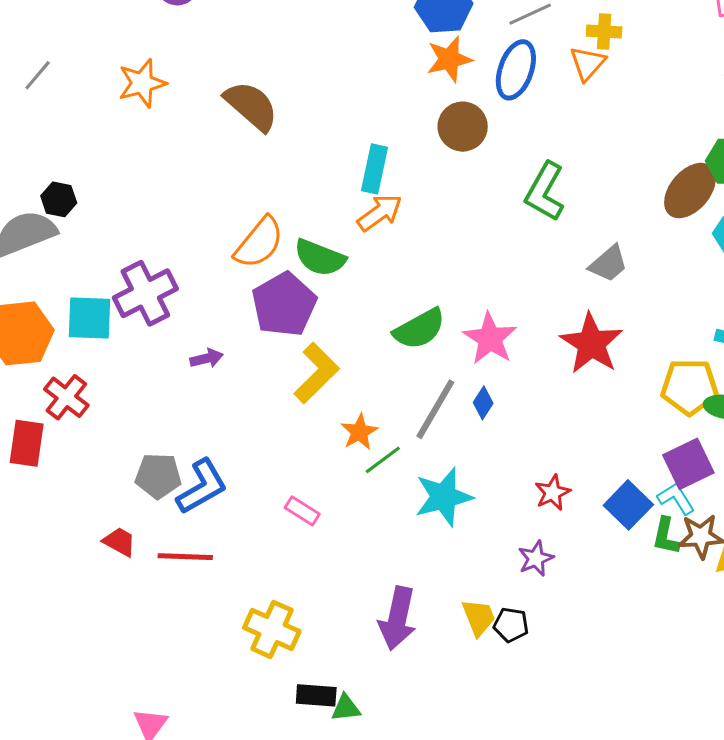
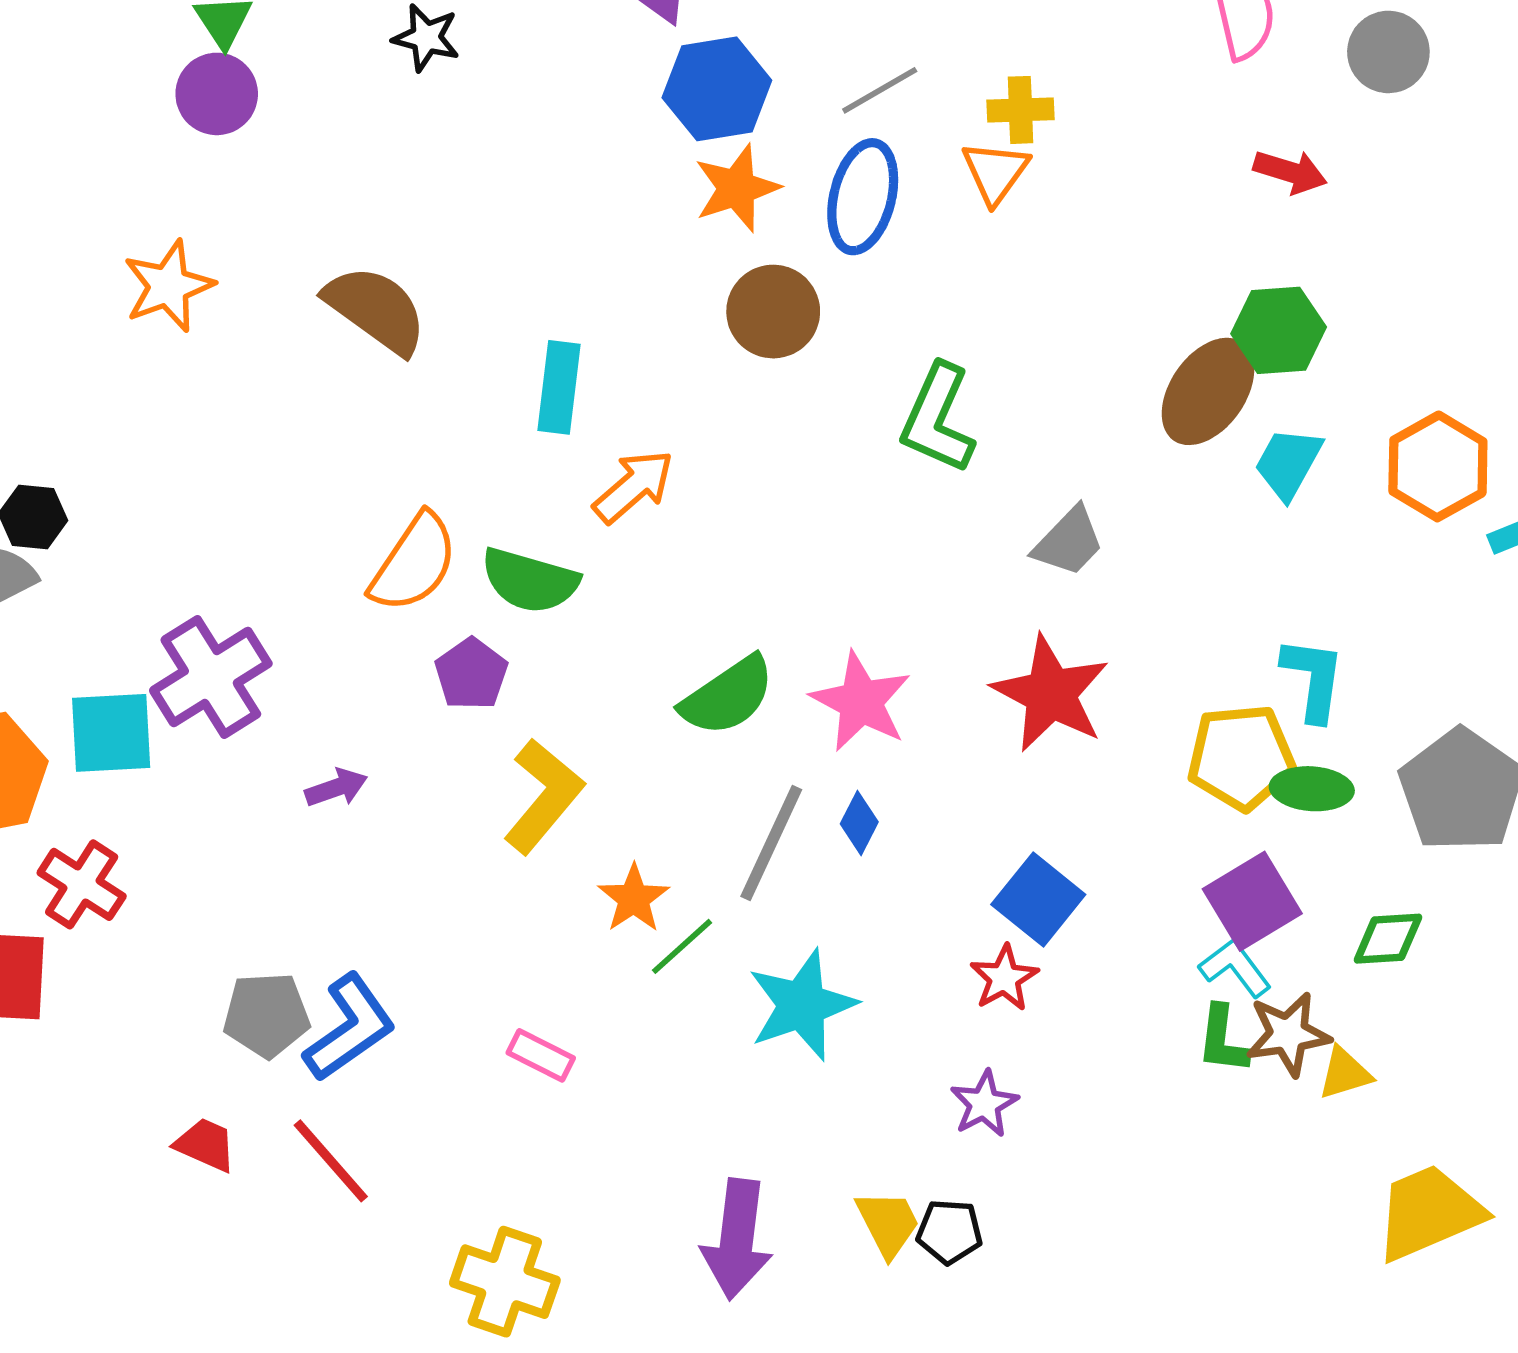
cyan rectangle: (375, 169) -> (559, 387), moved
purple pentagon: (284, 304) -> (471, 674), size x0.6
blue square: (628, 505) -> (1038, 899), moved
red line: (185, 557) -> (331, 1161), turned 52

